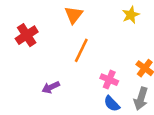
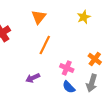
purple arrow: (51, 87) -> (33, 78), moved

